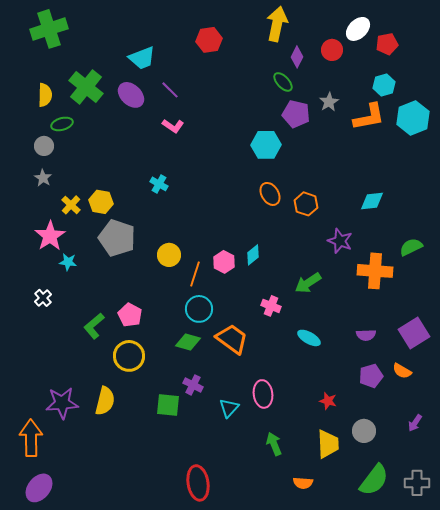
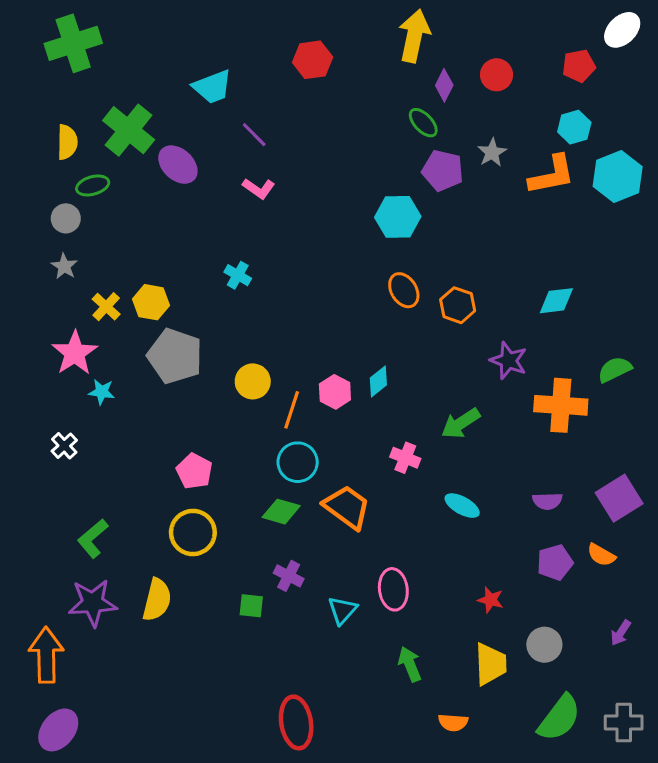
white ellipse: (358, 29) -> (622, 30), moved
purple ellipse: (131, 95) -> (178, 165), moved
green L-shape: (94, 326) -> (93, 538), moved
green square: (168, 405) -> (251, 606), size x0.7

